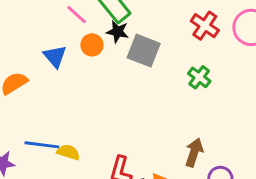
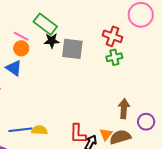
red cross: (205, 26) -> (113, 36), moved
orange circle: (92, 45) -> (21, 48), moved
green cross: (199, 77) -> (114, 57), turned -35

